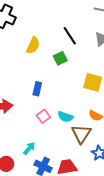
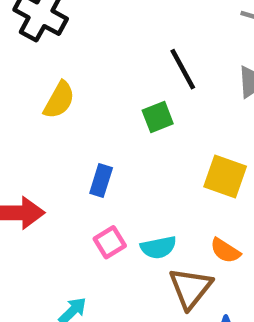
yellow semicircle: (33, 45) -> (59, 100), moved
cyan semicircle: (65, 117) -> (158, 247), turned -35

